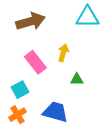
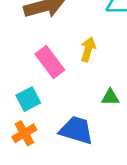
green triangle: (77, 79) -> (110, 97), moved

